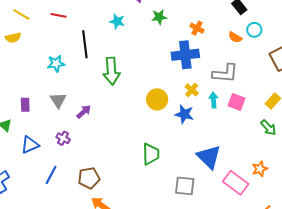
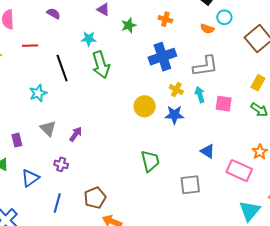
orange cross: (197, 28) -> (165, 19), moved
green arrow: (111, 71) -> (101, 65), moved
pink square: (236, 102) -> (224, 104), moved
blue triangle: (209, 157) -> (208, 151), size x0.6

